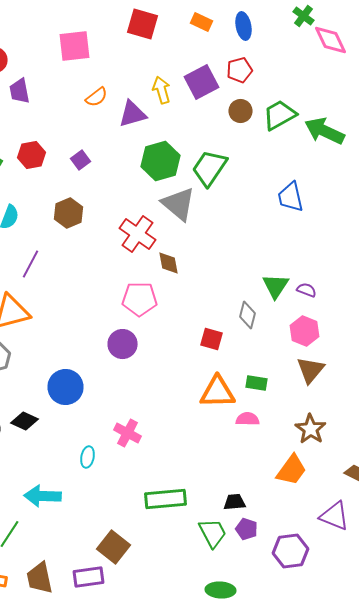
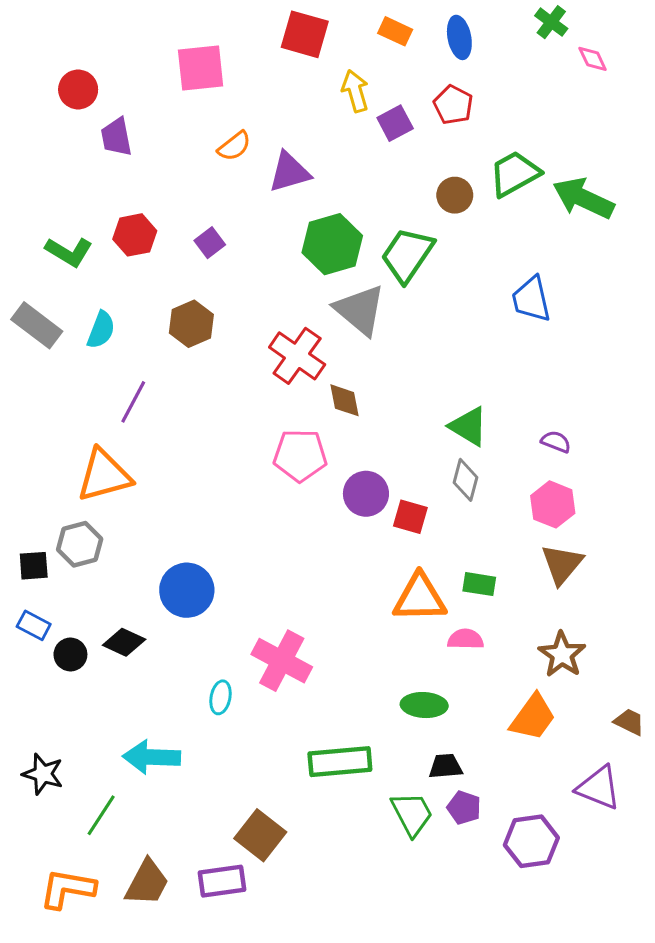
pink diamond: (330, 40) -> (593, 59), size x0.6
red pentagon: (240, 70) -> (453, 105), turned -30
purple square: (202, 82) -> (395, 123), size x0.7
yellow arrow: (162, 90) -> (355, 91), moved
brown circle: (240, 111) -> (455, 195), moved
green triangle: (276, 286) -> (469, 426), moved, turned -32
purple circle: (122, 344) -> (366, 494), moved
pink cross: (128, 433) -> (282, 661), size x1.4
brown trapezoid: (40, 578) -> (147, 883), turned -140
green ellipse: (220, 590) -> (424, 705), moved

